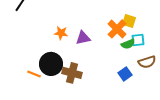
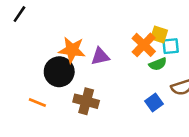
orange star: (61, 33) -> (72, 50), size x1.5
cyan square: (138, 40) -> (171, 46), moved
black circle: (51, 64) -> (59, 72), moved

